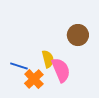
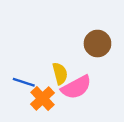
pink semicircle: (61, 70) -> (76, 87), turned 85

